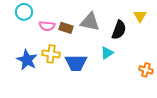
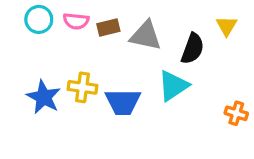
pink semicircle: (47, 26) -> (76, 21), moved
brown rectangle: (66, 28) -> (108, 28), moved, turned -32
cyan triangle: (107, 53) -> (173, 86), size x1.5

